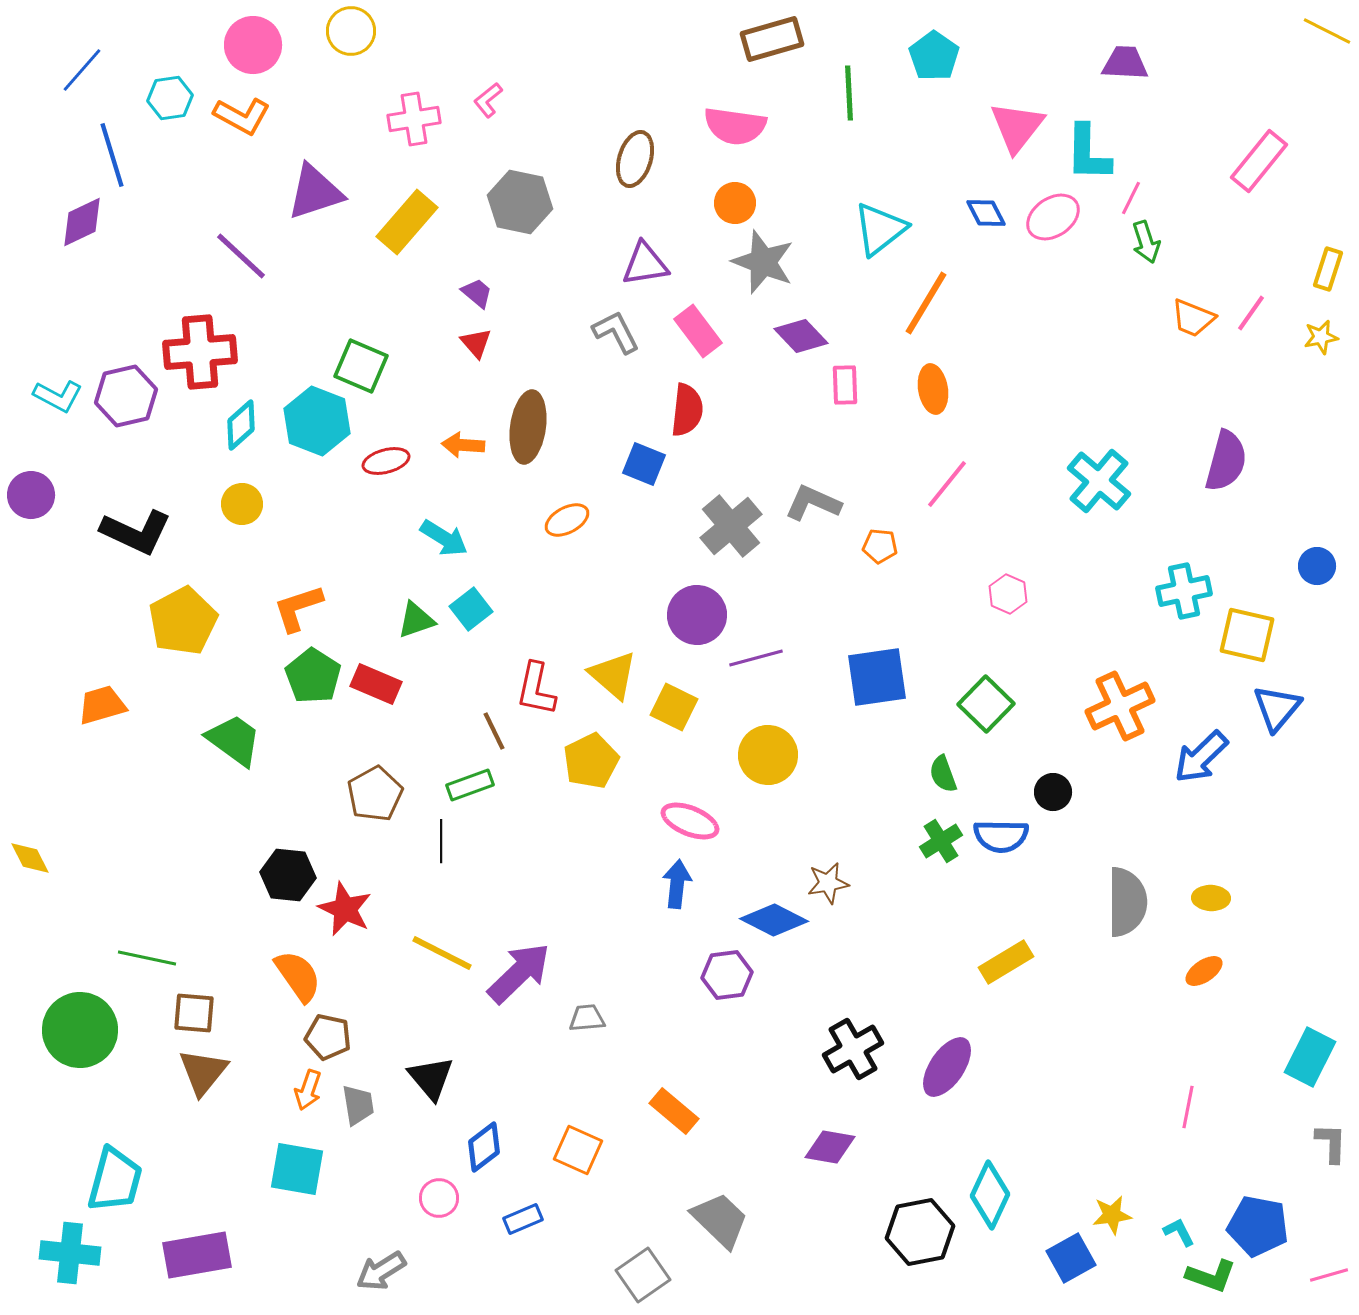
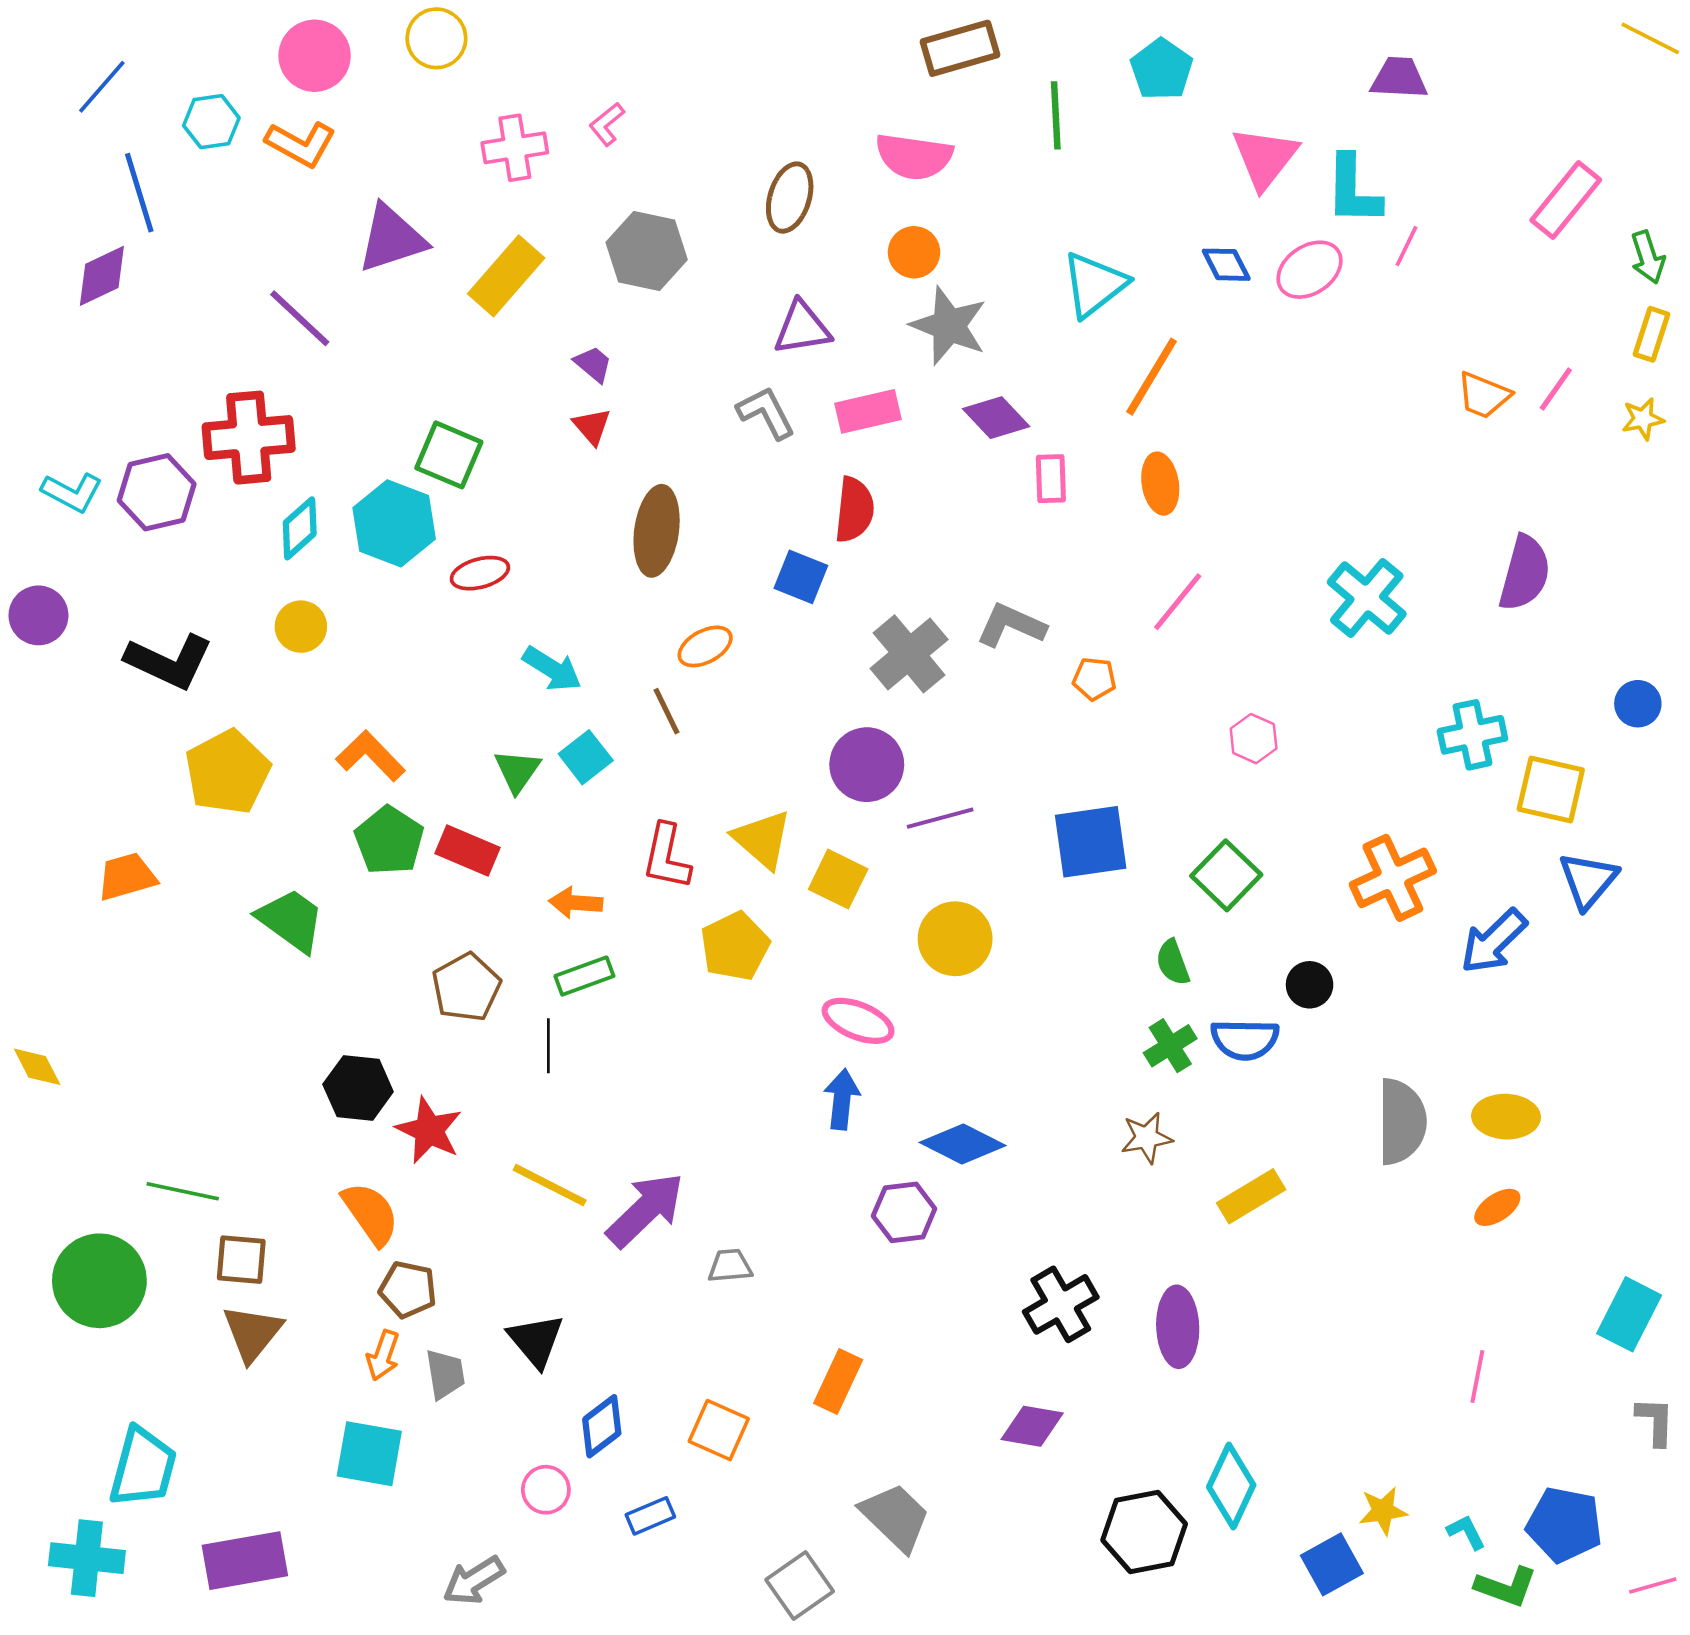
green arrow: (1146, 242) -> (1648, 257), moved
pink rectangle: (698, 331) -> (868, 411), turned -66
orange arrow: (463, 445) -> (576, 903), moved
orange L-shape: (298, 608) -> (371, 756), turned 64
green triangle: (416, 620) -> (517, 771), turned -36
brown line: (494, 731) -> (667, 711), moved
brown star: (828, 883) -> (1147, 1138), moved
yellow ellipse: (1211, 898) -> (1506, 1117), size x1.4
purple ellipse: (947, 1067) -> (1178, 1327), turned -36
orange rectangle: (674, 1111) -> (838, 1382), turned 75

